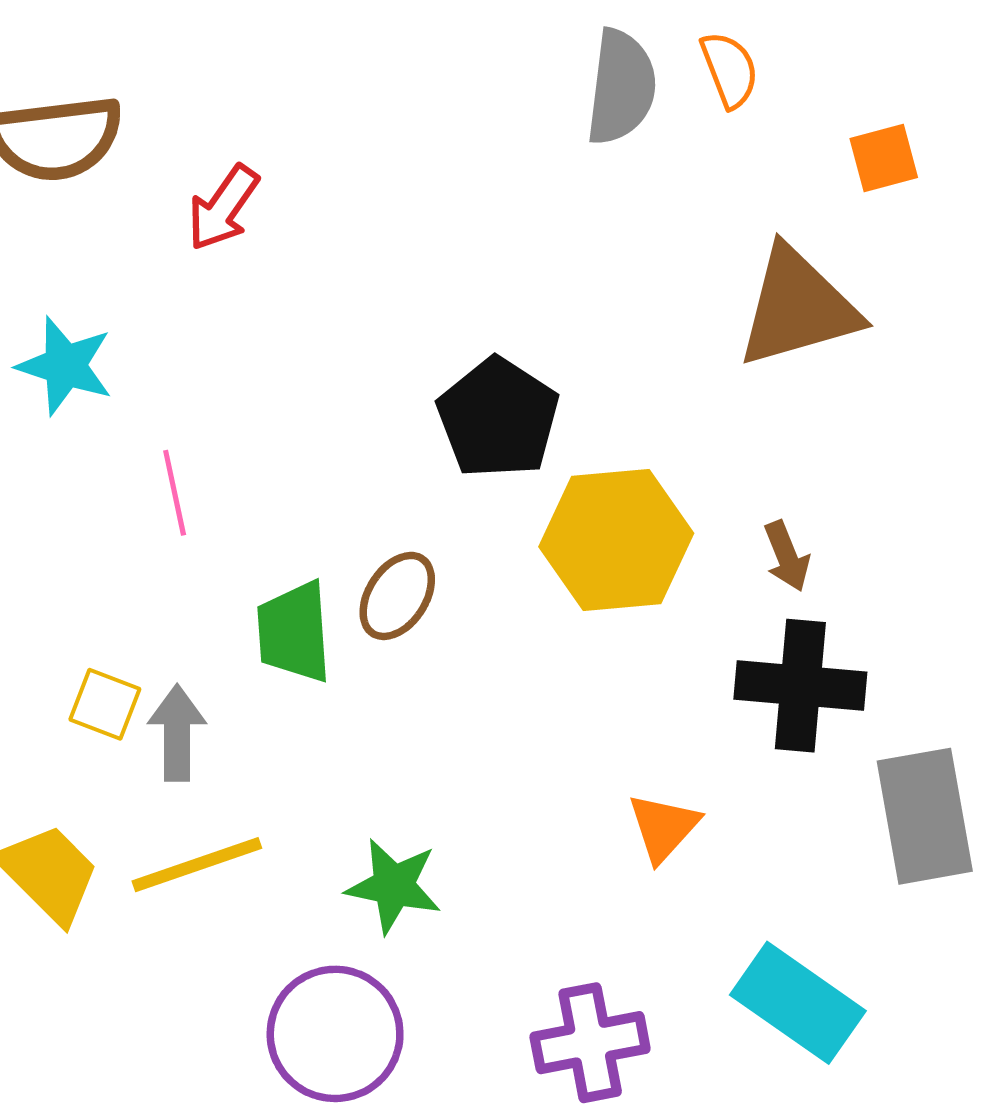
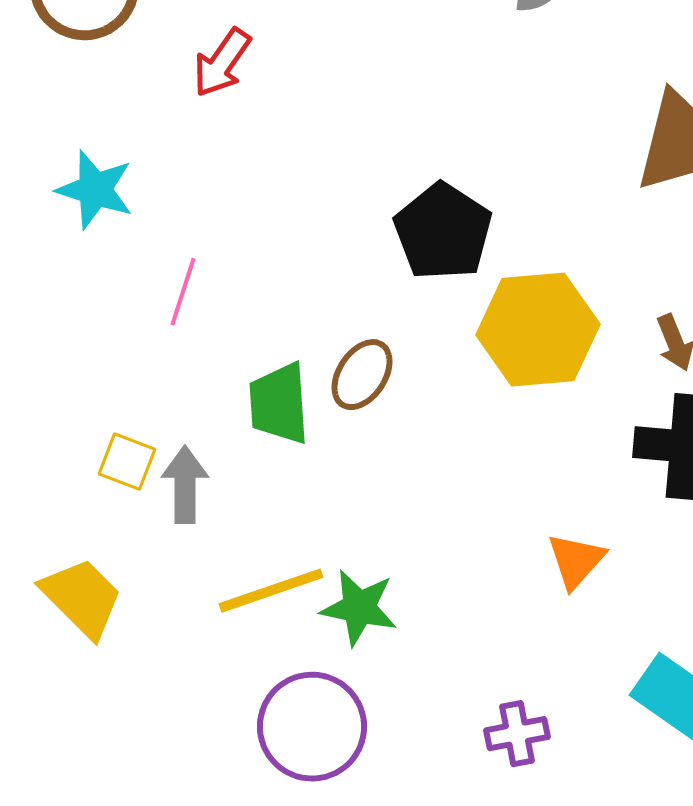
pink line: (175, 493) -> (183, 292), turned 30
yellow line: (197, 865) -> (271, 591), moved
purple cross: (590, 1043) -> (517, 734), size x0.7

